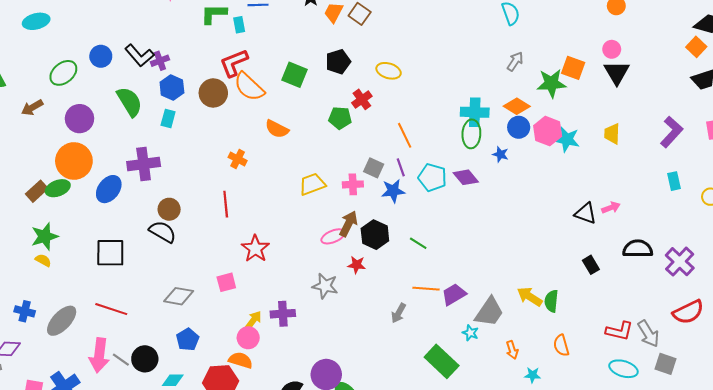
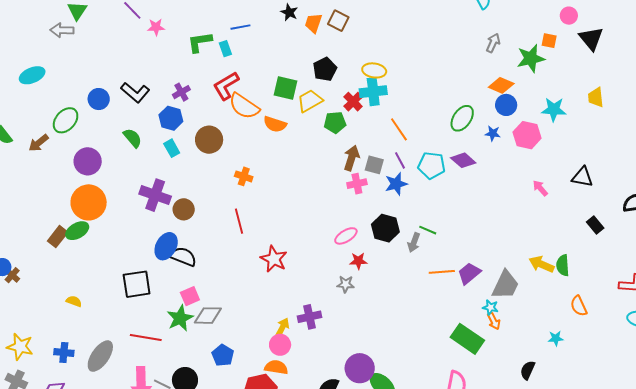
pink circle: (612, 49) -> (569, 16), moved
purple cross: (160, 61) -> (181, 92), moved
orange square: (573, 68) -> (549, 41), size x0.7
brown circle: (213, 93) -> (209, 140), moved
green semicircle: (129, 102) -> (133, 138), size x0.7
brown arrow: (32, 108) -> (39, 143), moved
cyan cross: (475, 112) -> (373, 92), moved
cyan rectangle: (168, 119) -> (172, 148), turned -36
orange semicircle: (277, 129) -> (275, 124), moved
pink hexagon: (548, 131) -> (527, 135), moved
green ellipse: (471, 134) -> (462, 118), turned 40
purple cross: (144, 164) -> (155, 195), turned 36
yellow trapezoid: (312, 184) -> (310, 101), moved
blue ellipse: (109, 189) -> (166, 246), moved
pink arrow: (611, 208) -> (540, 188), moved, turned -102
brown circle: (169, 209) -> (184, 209), moved
brown arrow: (348, 224) -> (351, 158), moved
green star: (45, 236) -> (180, 318), moved
red star: (357, 265) -> (358, 261), moved
pink square: (226, 282) -> (190, 296), moved
gray star: (325, 286) -> (346, 284), size x0.7
gray arrow: (399, 313) -> (414, 242), moved
orange arrow: (512, 350) -> (494, 321), moved

